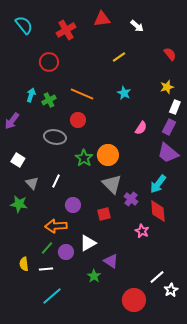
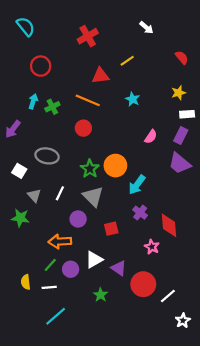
red triangle: (102, 19) -> (101, 76), moved
red cross: (66, 30) -> (88, 36), moved
red circle: (49, 62) -> (41, 66), moved
white rectangle: (175, 107) -> (187, 114), turned 64
gray ellipse: (55, 137) -> (47, 156), moved
gray triangle: (112, 184) -> (93, 197), moved
cyan arrow: (158, 184) -> (137, 185), moved
purple triangle: (111, 261) -> (119, 268), moved
white star: (171, 290) -> (183, 321), moved
red circle: (134, 300) -> (143, 284), moved

